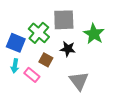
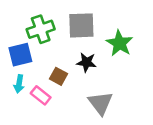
green cross: (39, 33) -> (41, 29), moved, turned 30
blue square: (16, 43) -> (20, 55), turned -36

